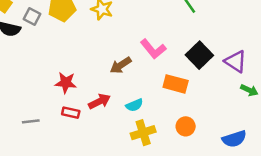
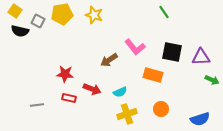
black square: (199, 55) -> (172, 52), turned -35
purple triangle: (236, 61) -> (201, 57), turned -36
red arrow: (99, 101) -> (92, 89), turned 48

